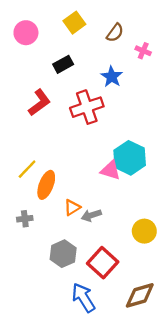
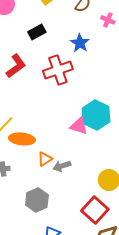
orange ellipse: (46, 185) -> (22, 139), turned 75
red square: (103, 263) -> (95, 210), moved

